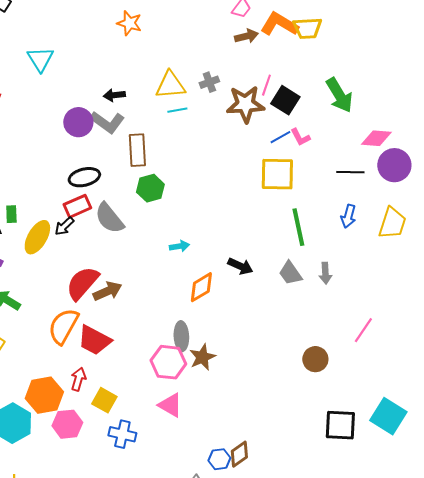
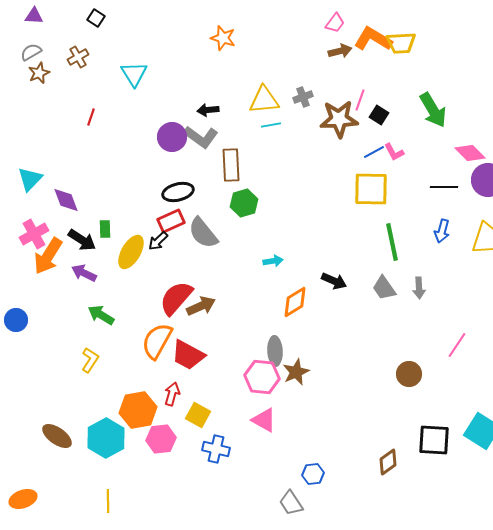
black square: (285, 100) -> (379, 115), size x0.7
pink diamond: (376, 138) -> (470, 153), turned 40
brown diamond: (239, 454) -> (388, 462), moved

